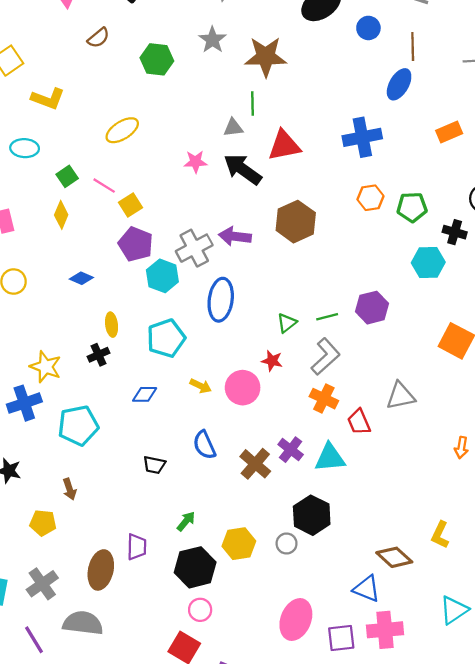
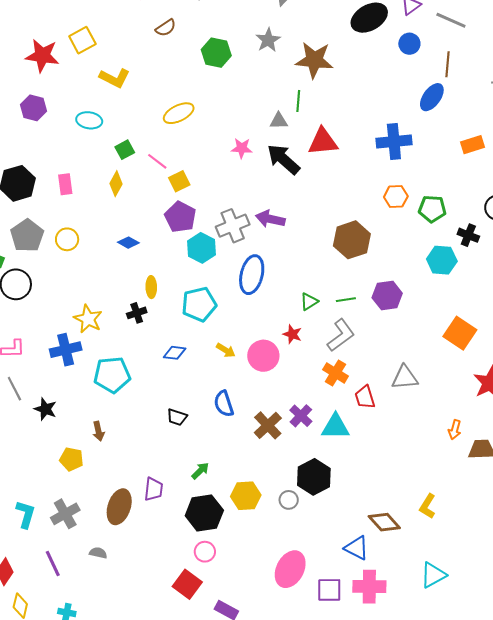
brown hexagon: (296, 222) -> (352, 240), moved
gray semicircle: (83, 623) -> (98, 553), size x0.5

